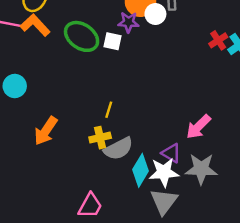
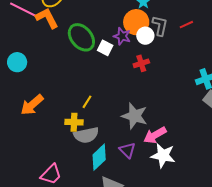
red cross: (218, 40) -> (141, 63), moved
gray star: (201, 169) -> (135, 116), moved
white star: (164, 172) -> (163, 156), moved

